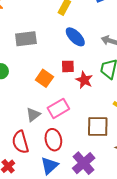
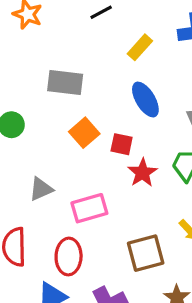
orange square: (44, 78) -> (84, 133), moved
gray triangle: (33, 115) -> (41, 189), moved
brown square: (98, 126) -> (146, 253), turned -30

